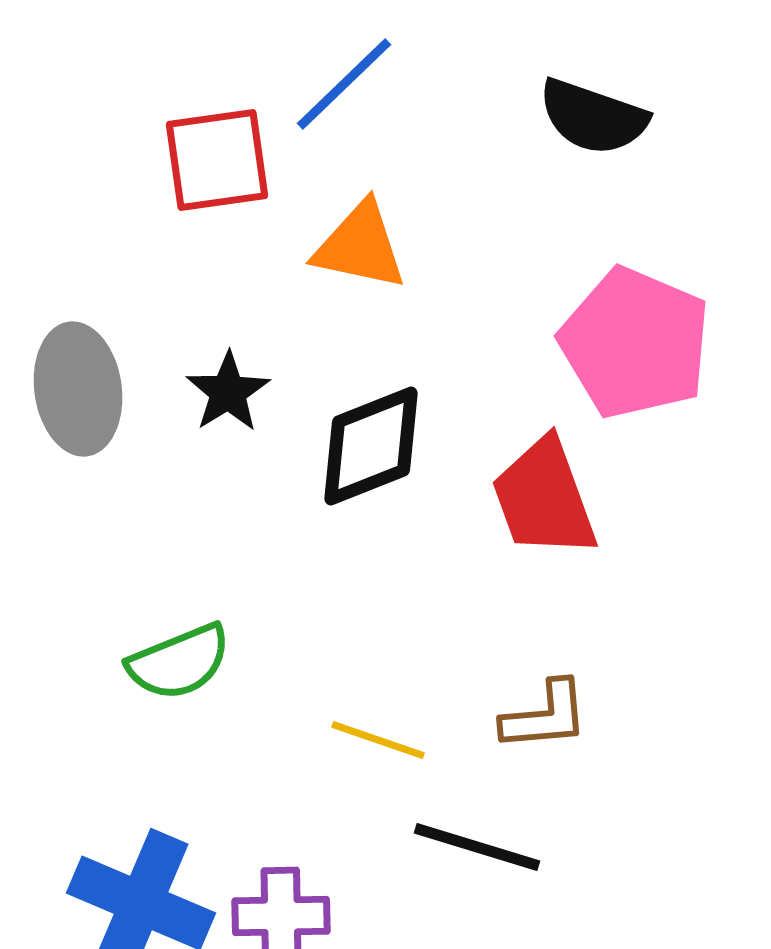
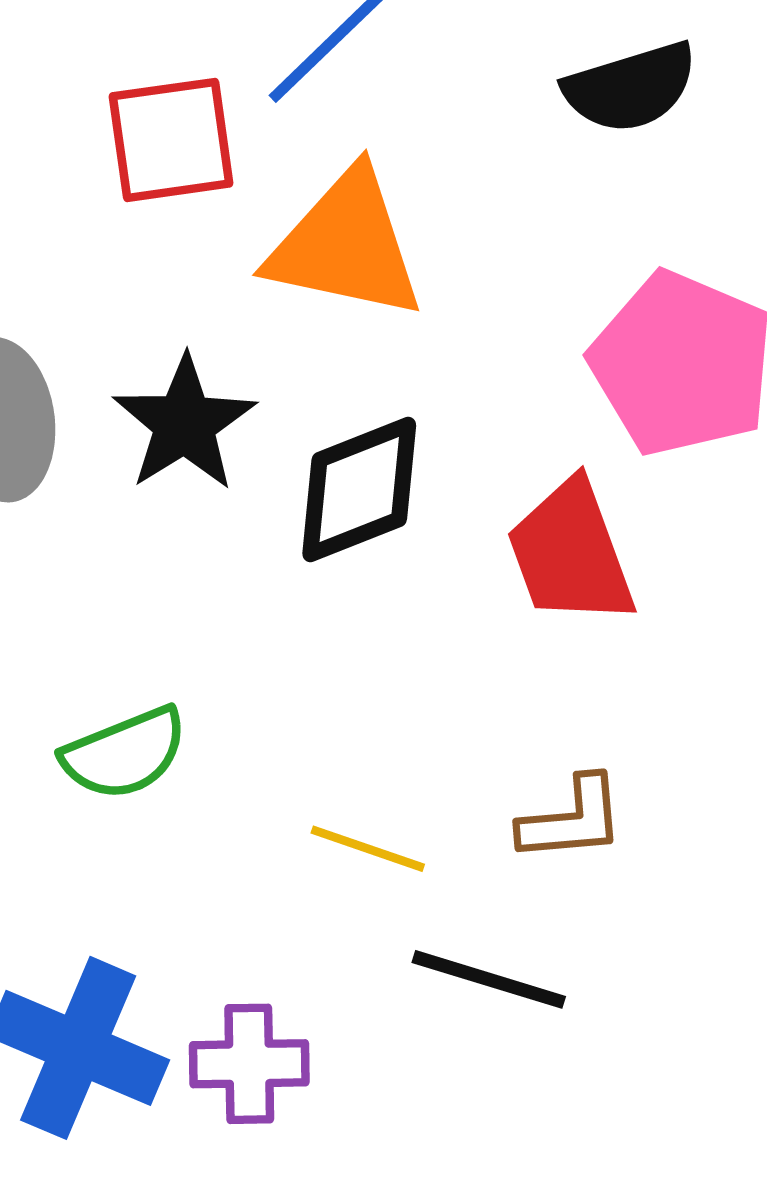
black semicircle: (593, 117) -> (631, 87), turned -36
orange triangle: (360, 246) -> (346, 245), size x1.4
black star: (228, 392) -> (184, 423), size x1.4

